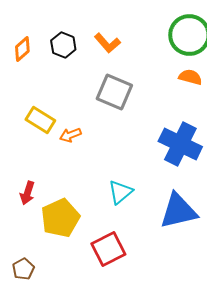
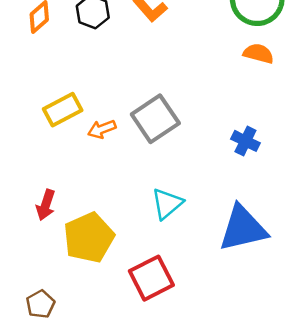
gray square: (114, 92) -> (155, 119), moved, turned 33
yellow rectangle: (40, 120) -> (63, 110), turned -60
blue cross: (180, 144) -> (245, 141), size x0.5

